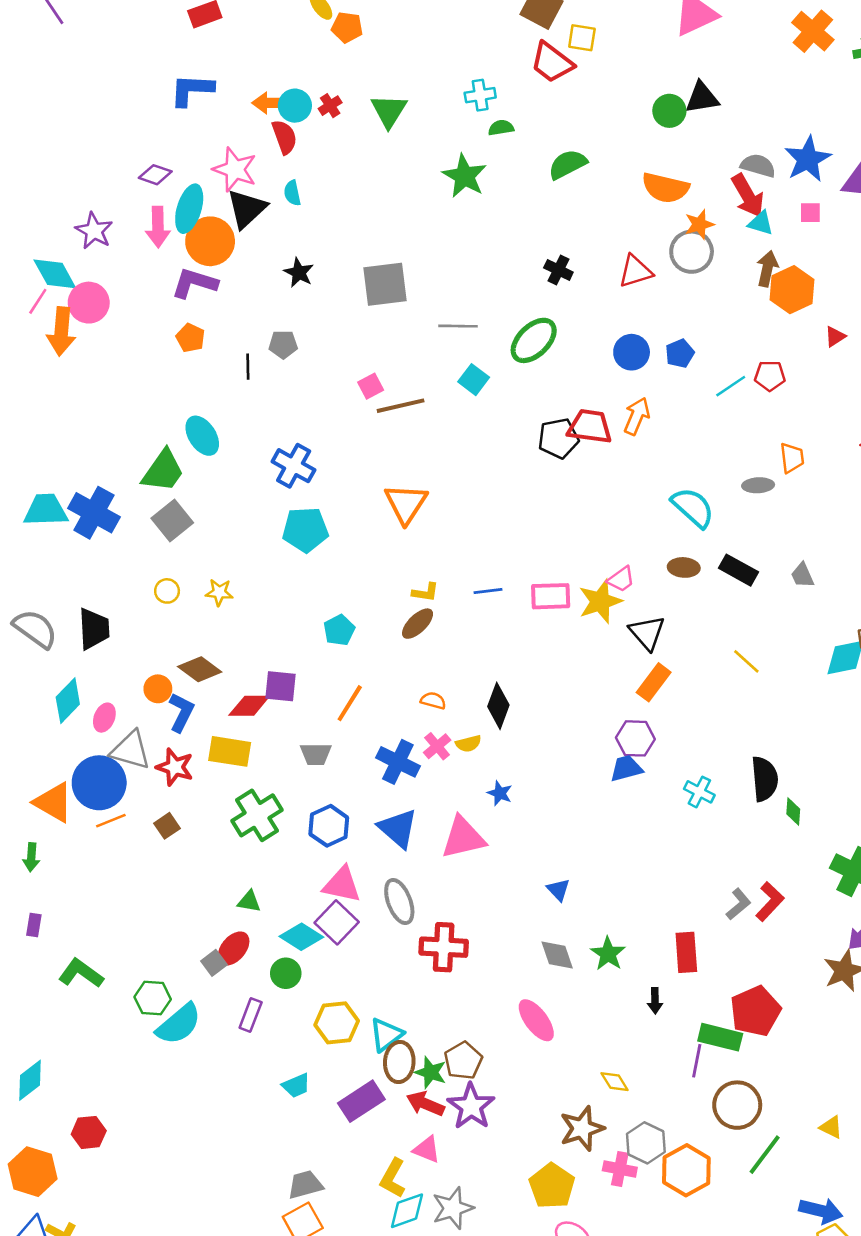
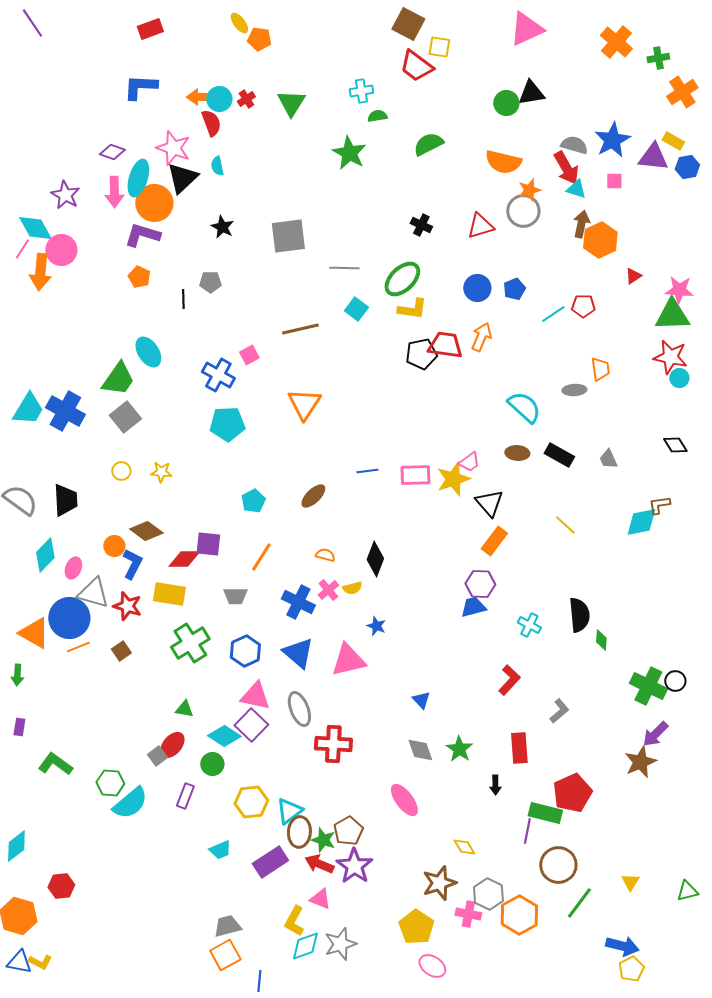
pink square: (371, 386) -> (249, 355), moved
cyan trapezoid: (46, 510) -> (28, 409), turned 123
yellow L-shape: (425, 592) -> (412, 309), moved, size x1.4
red L-shape: (770, 902) -> (509, 680), moved
yellow triangle: (831, 1127) -> (630, 882), turned 36

